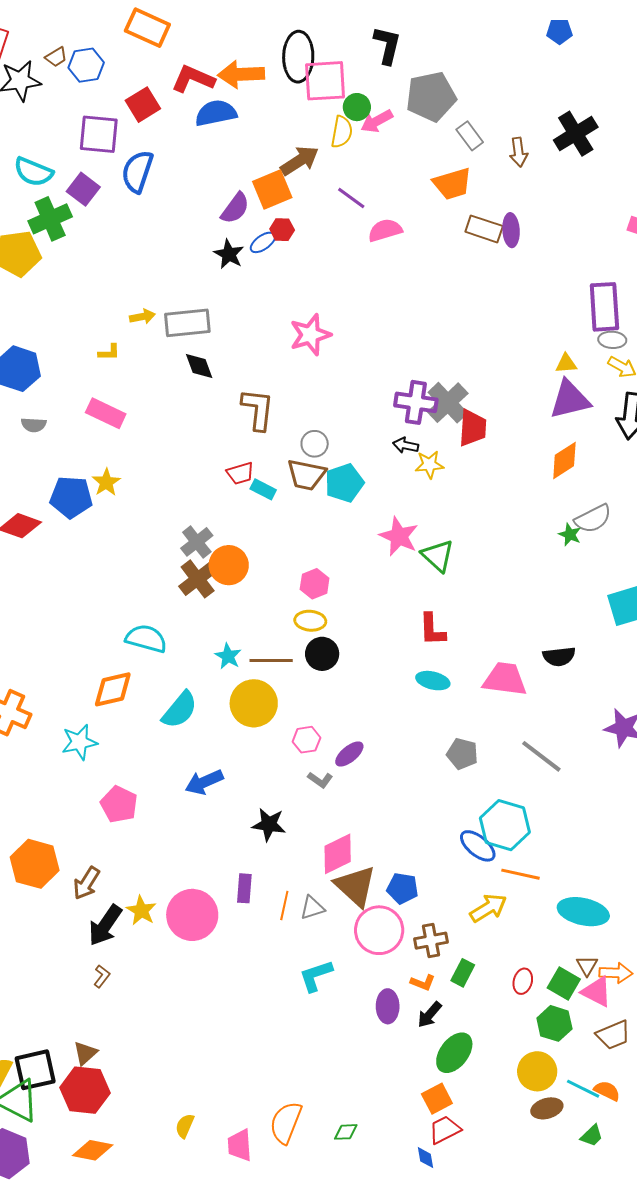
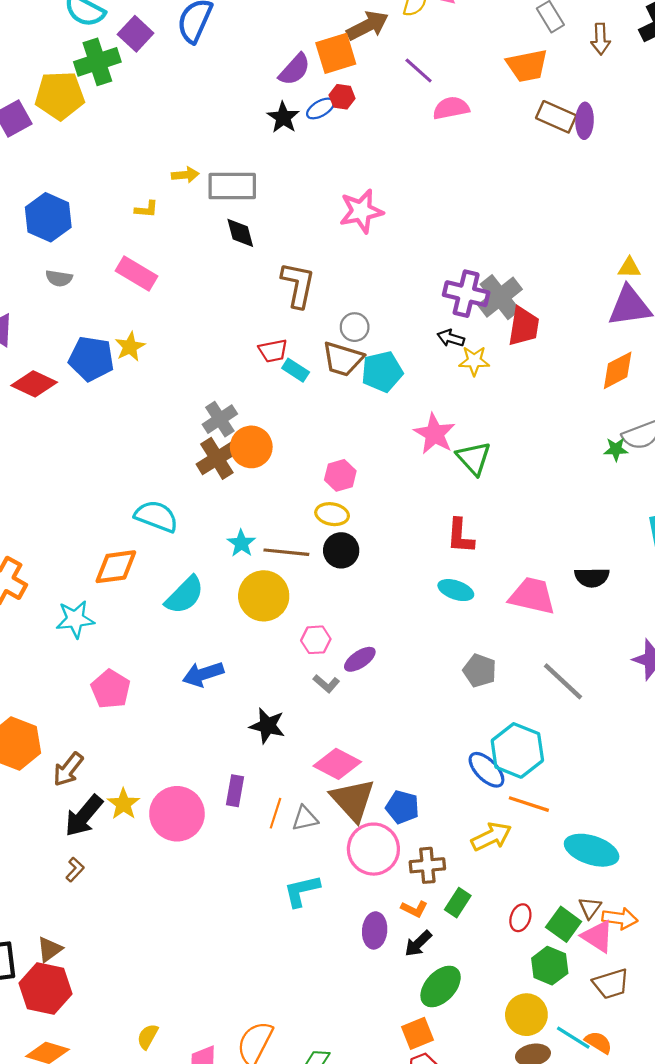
green star: (570, 535) -> (616, 449), turned -30
pink diamond: (338, 854) -> (337, 764), turned 48

